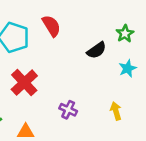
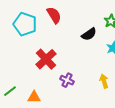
red cross: (24, 83) -> (46, 59), moved

